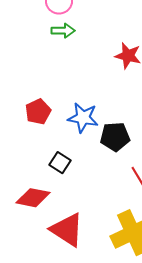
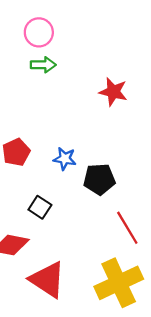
blue star: (83, 118) -> (65, 159), size x0.7

